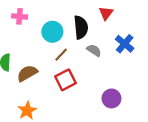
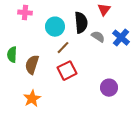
gray semicircle: (94, 50) -> (98, 37), moved
brown semicircle: (27, 73) -> (32, 65), turned -42

